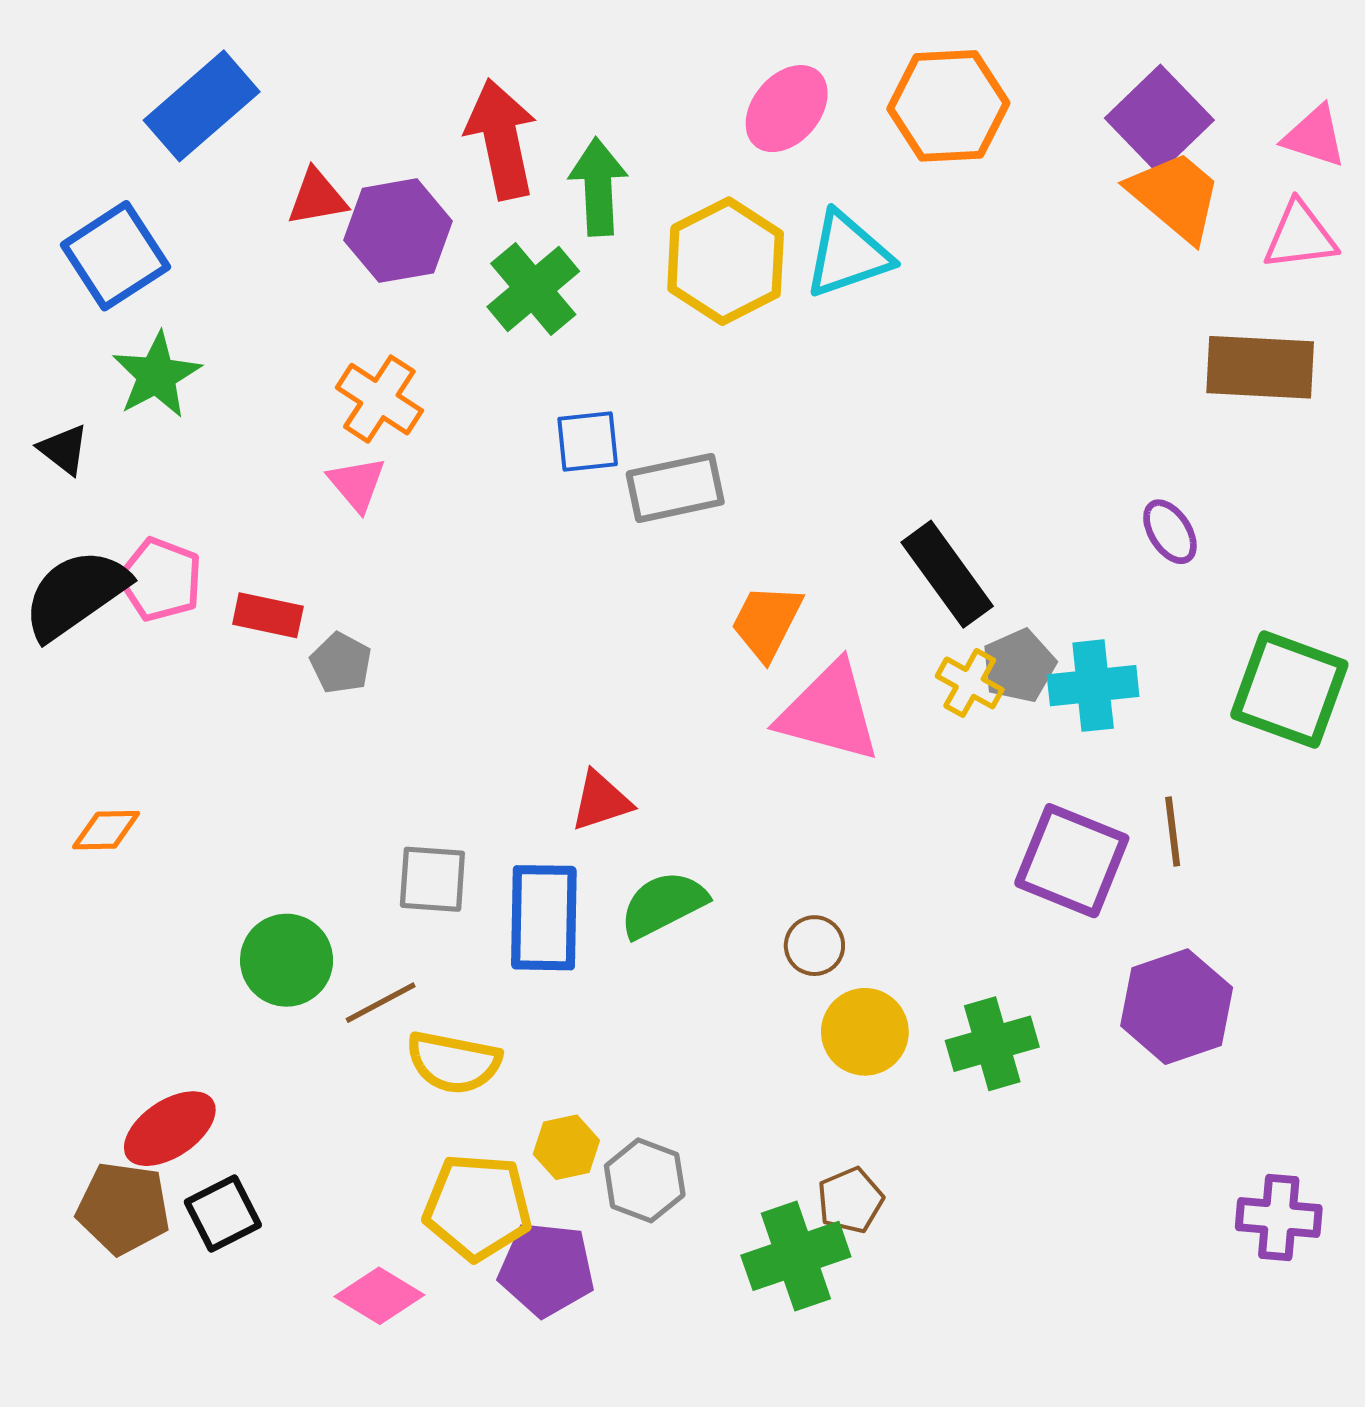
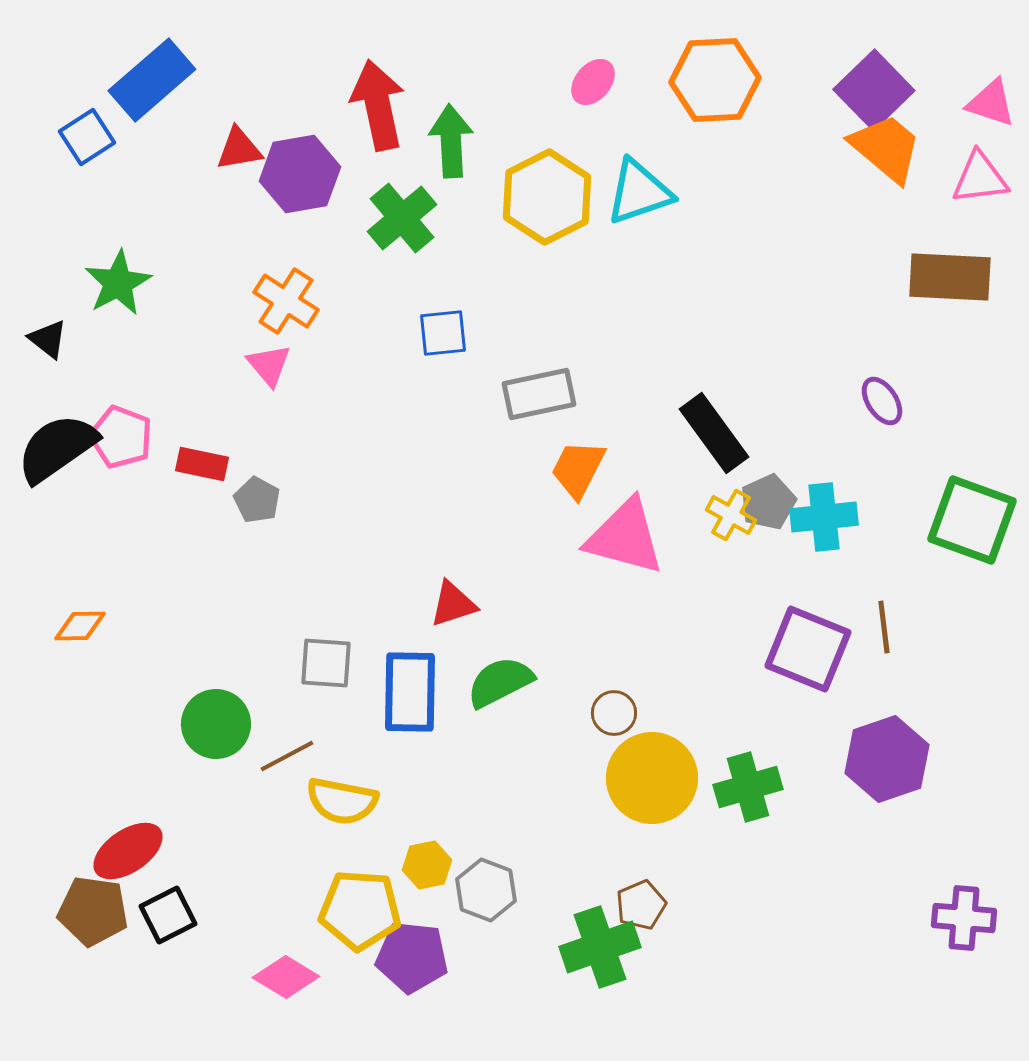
pink ellipse: (787, 109) -> (593, 82), size x0.7
blue square: (115, 256) -> (87, 137), moved, size x0.7
gray rectangle: (675, 488) -> (539, 394), moved
yellow circle: (865, 1032) -> (652, 778), size x1.4

